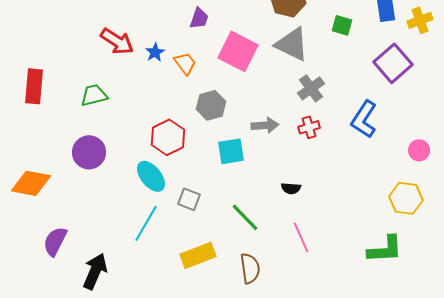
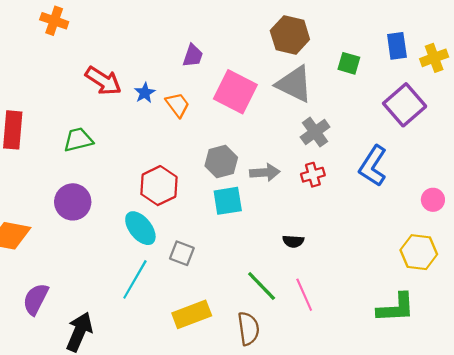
gray hexagon: (211, 105) -> (221, 162), moved
green line: (245, 217) -> (262, 286), moved

